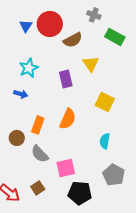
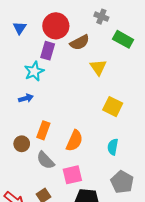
blue triangle: (26, 26) -> (20, 28), moved
purple rectangle: (66, 79) -> (48, 51), moved, turned 30
blue arrow: (21, 94) -> (26, 98), turned -32
orange semicircle: (68, 119) -> (74, 141), moved

